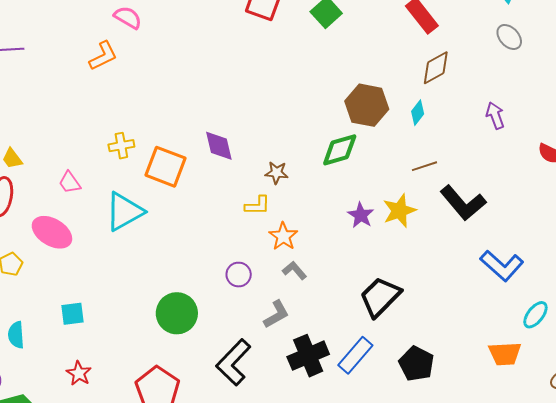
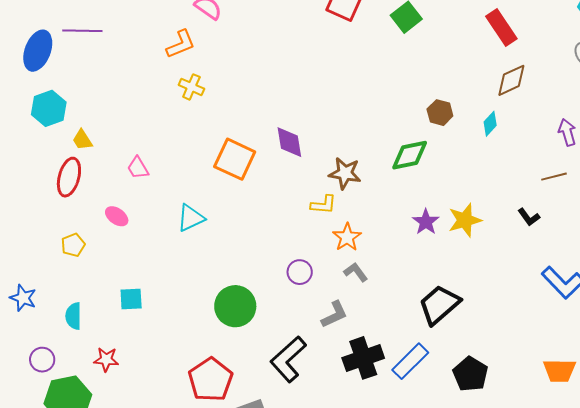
brown hexagon: (367, 105) -> (440, 113), size x0.6
yellow cross: (121, 146) -> (191, 87), moved, turned 30
brown line: (425, 166) -> (554, 177), moved
brown star: (277, 173) -> (345, 173), size x1.4
black L-shape: (463, 203) -> (529, 217), size x0.5
cyan triangle: (124, 212) -> (191, 218), moved, size x0.7
pink ellipse: (52, 232) -> (117, 216), size x0.6
red star: (79, 373) -> (106, 359), moved, turned -30

